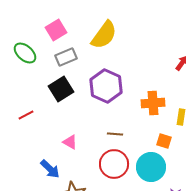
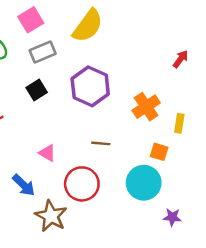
black square: (61, 89) -> (37, 90), size x0.7
orange cross: (153, 103) -> (146, 107), turned -30
red circle: (114, 164) -> (82, 184), moved

